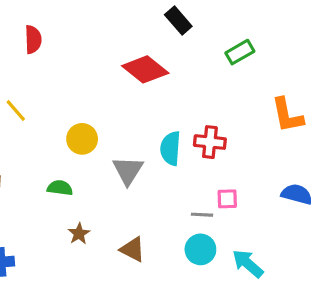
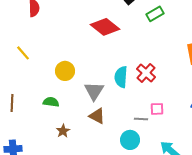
green rectangle: (240, 52) -> (155, 14), moved
red cross: (210, 142) -> (146, 73), turned 36
brown triangle: (133, 249) -> (97, 116), moved
cyan circle: (200, 249) -> (130, 140), moved

